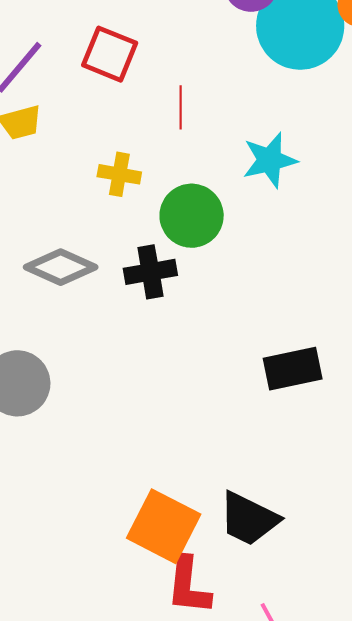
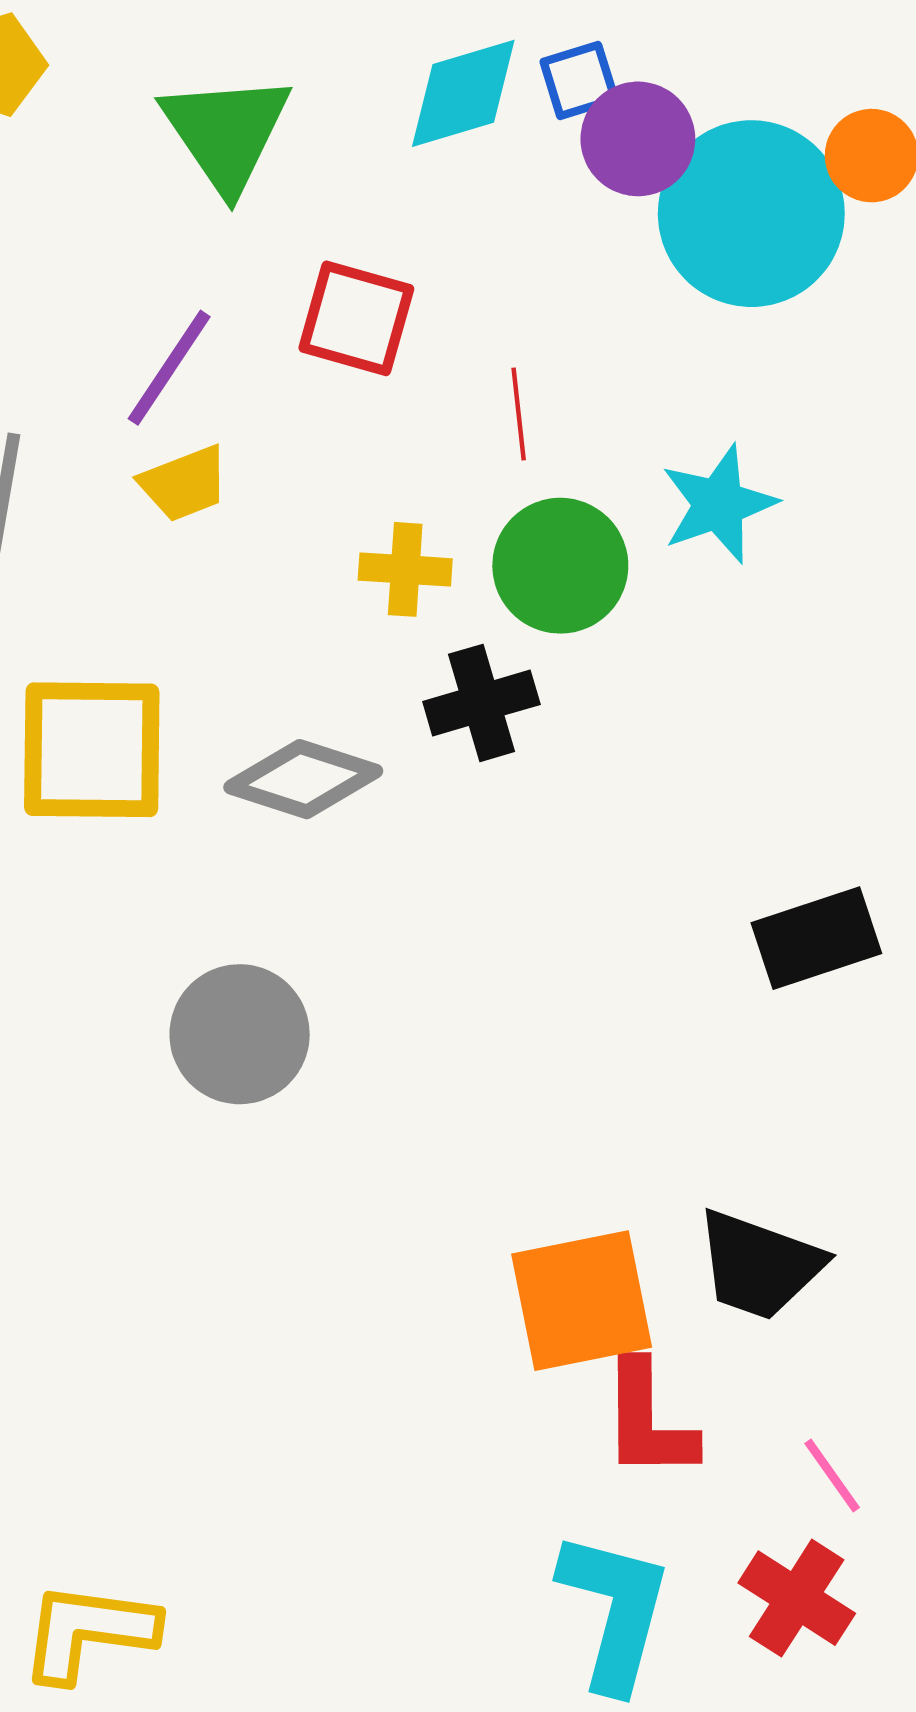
green circle: (192, 216) -> (560, 566), moved
black cross: (150, 272) -> (481, 703), moved
orange square: (164, 526) -> (582, 1301), turned -32

